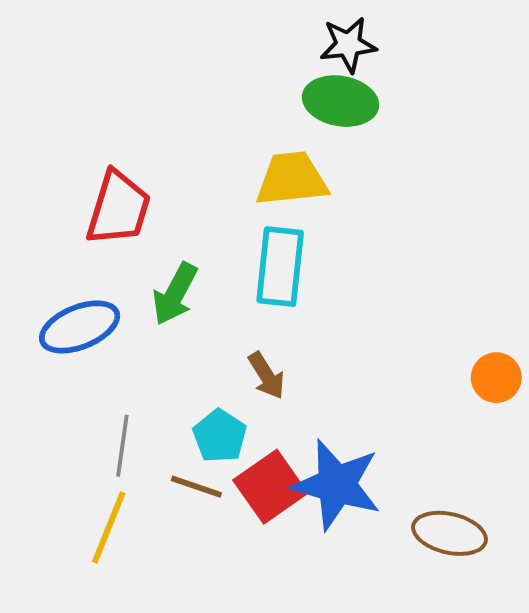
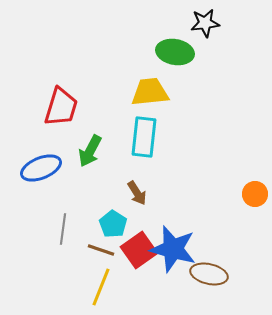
black star: (348, 45) -> (205, 23), moved
yellow line: (109, 528) -> (101, 287), moved
brown ellipse: (449, 533) -> (209, 274), moved

